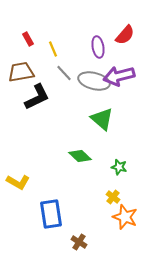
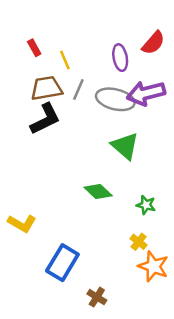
brown trapezoid: (21, 72) -> (46, 88), moved
gray line: (64, 73) -> (78, 89), turned 66
blue rectangle: (51, 214) -> (62, 263), turned 40

